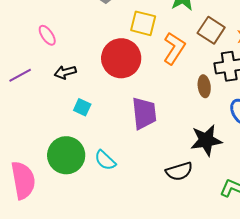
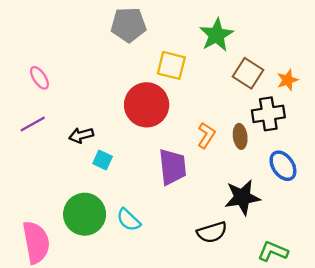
pink ellipse: (47, 35) -> (39, 78), moved
orange L-shape: (174, 48) -> (206, 135), moved, size x0.7
black arrow: (65, 72) -> (81, 135), moved

